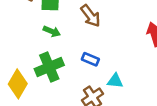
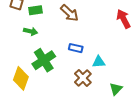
green arrow: (52, 31) -> (31, 31), moved

